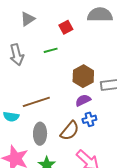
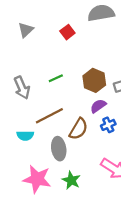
green line: (51, 50) -> (56, 78), moved
gray arrow: (17, 55) -> (22, 88), moved
brown semicircle: (70, 131) -> (78, 129), moved

